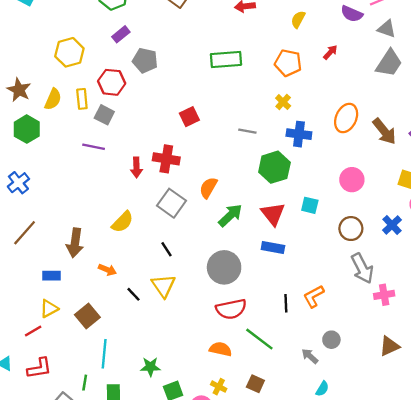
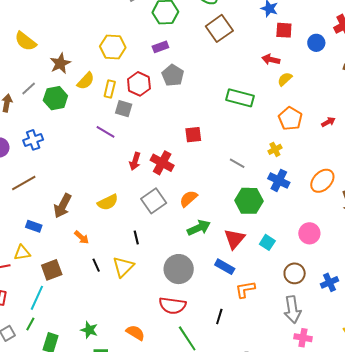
yellow semicircle: (298, 19) -> (285, 79), moved
gray square: (104, 115) -> (124, 109), turned -30
orange L-shape: (314, 296) -> (245, 289), moved
orange semicircle: (221, 349) -> (135, 333), moved
cyan line: (104, 354) -> (37, 298), moved

